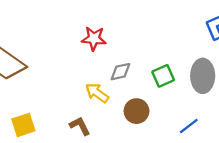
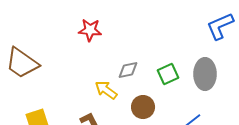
red star: (94, 39) -> (90, 30), moved

